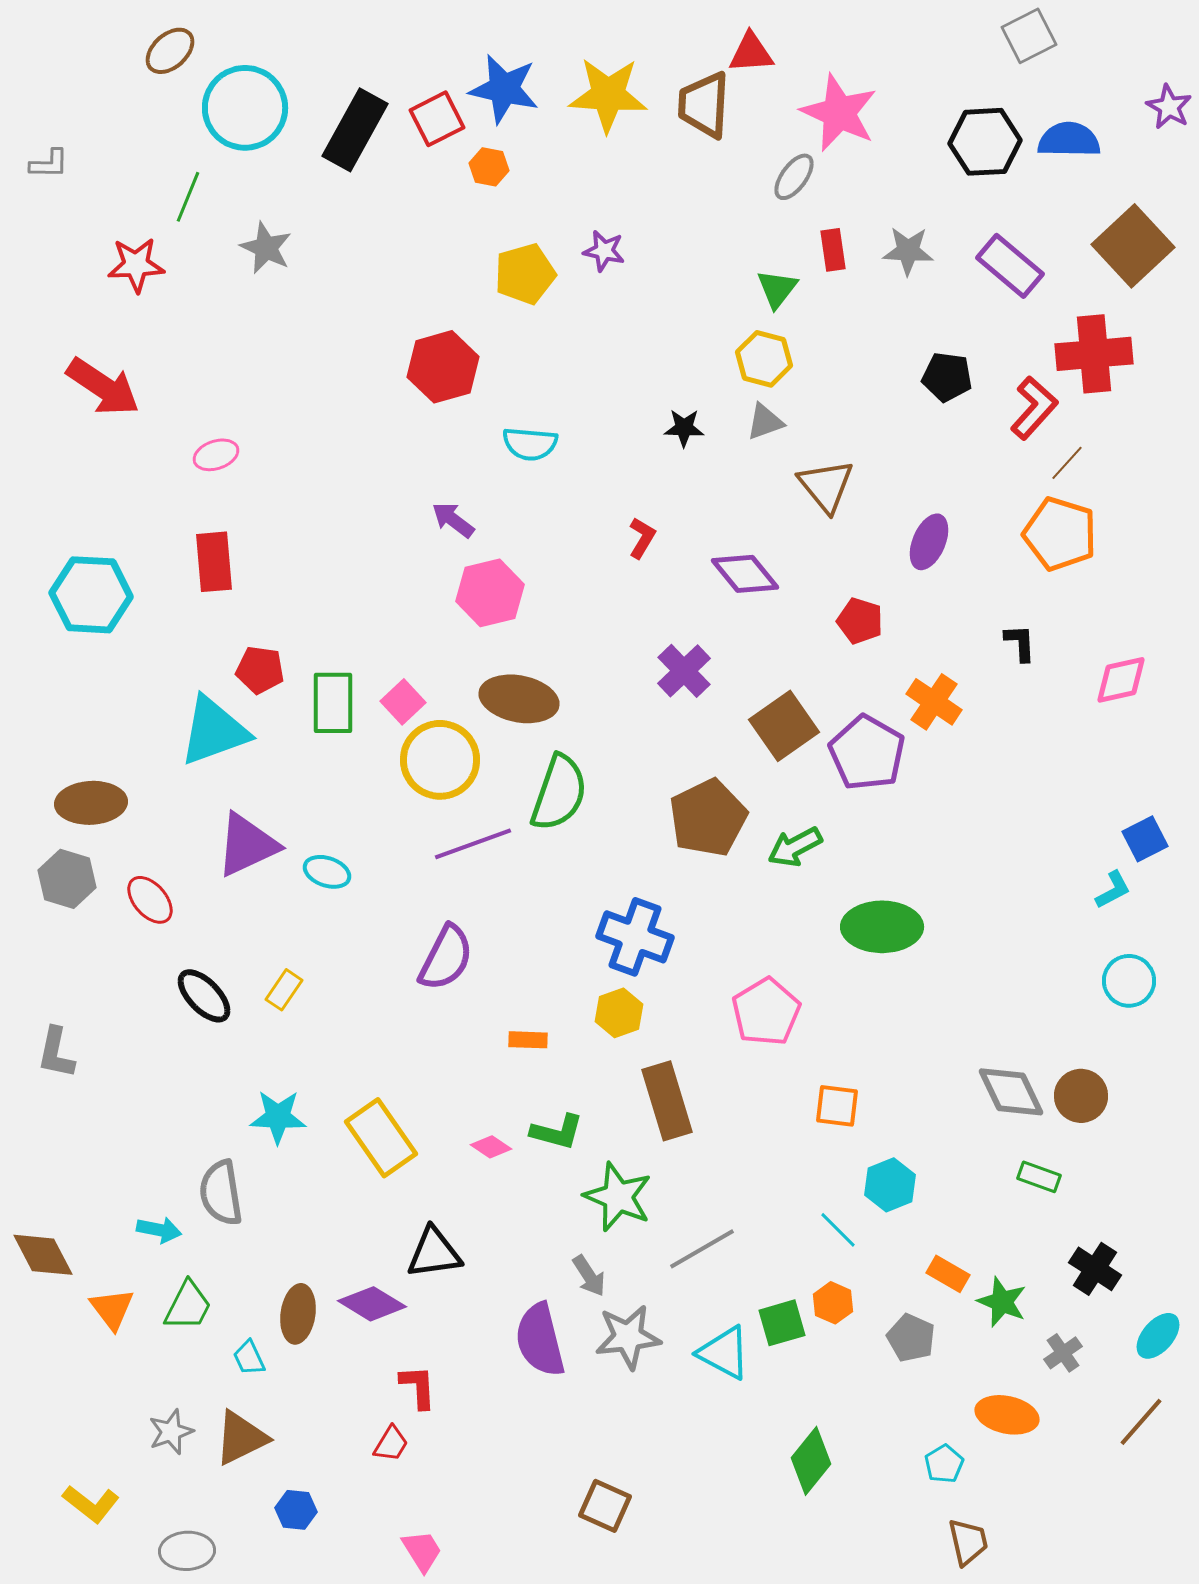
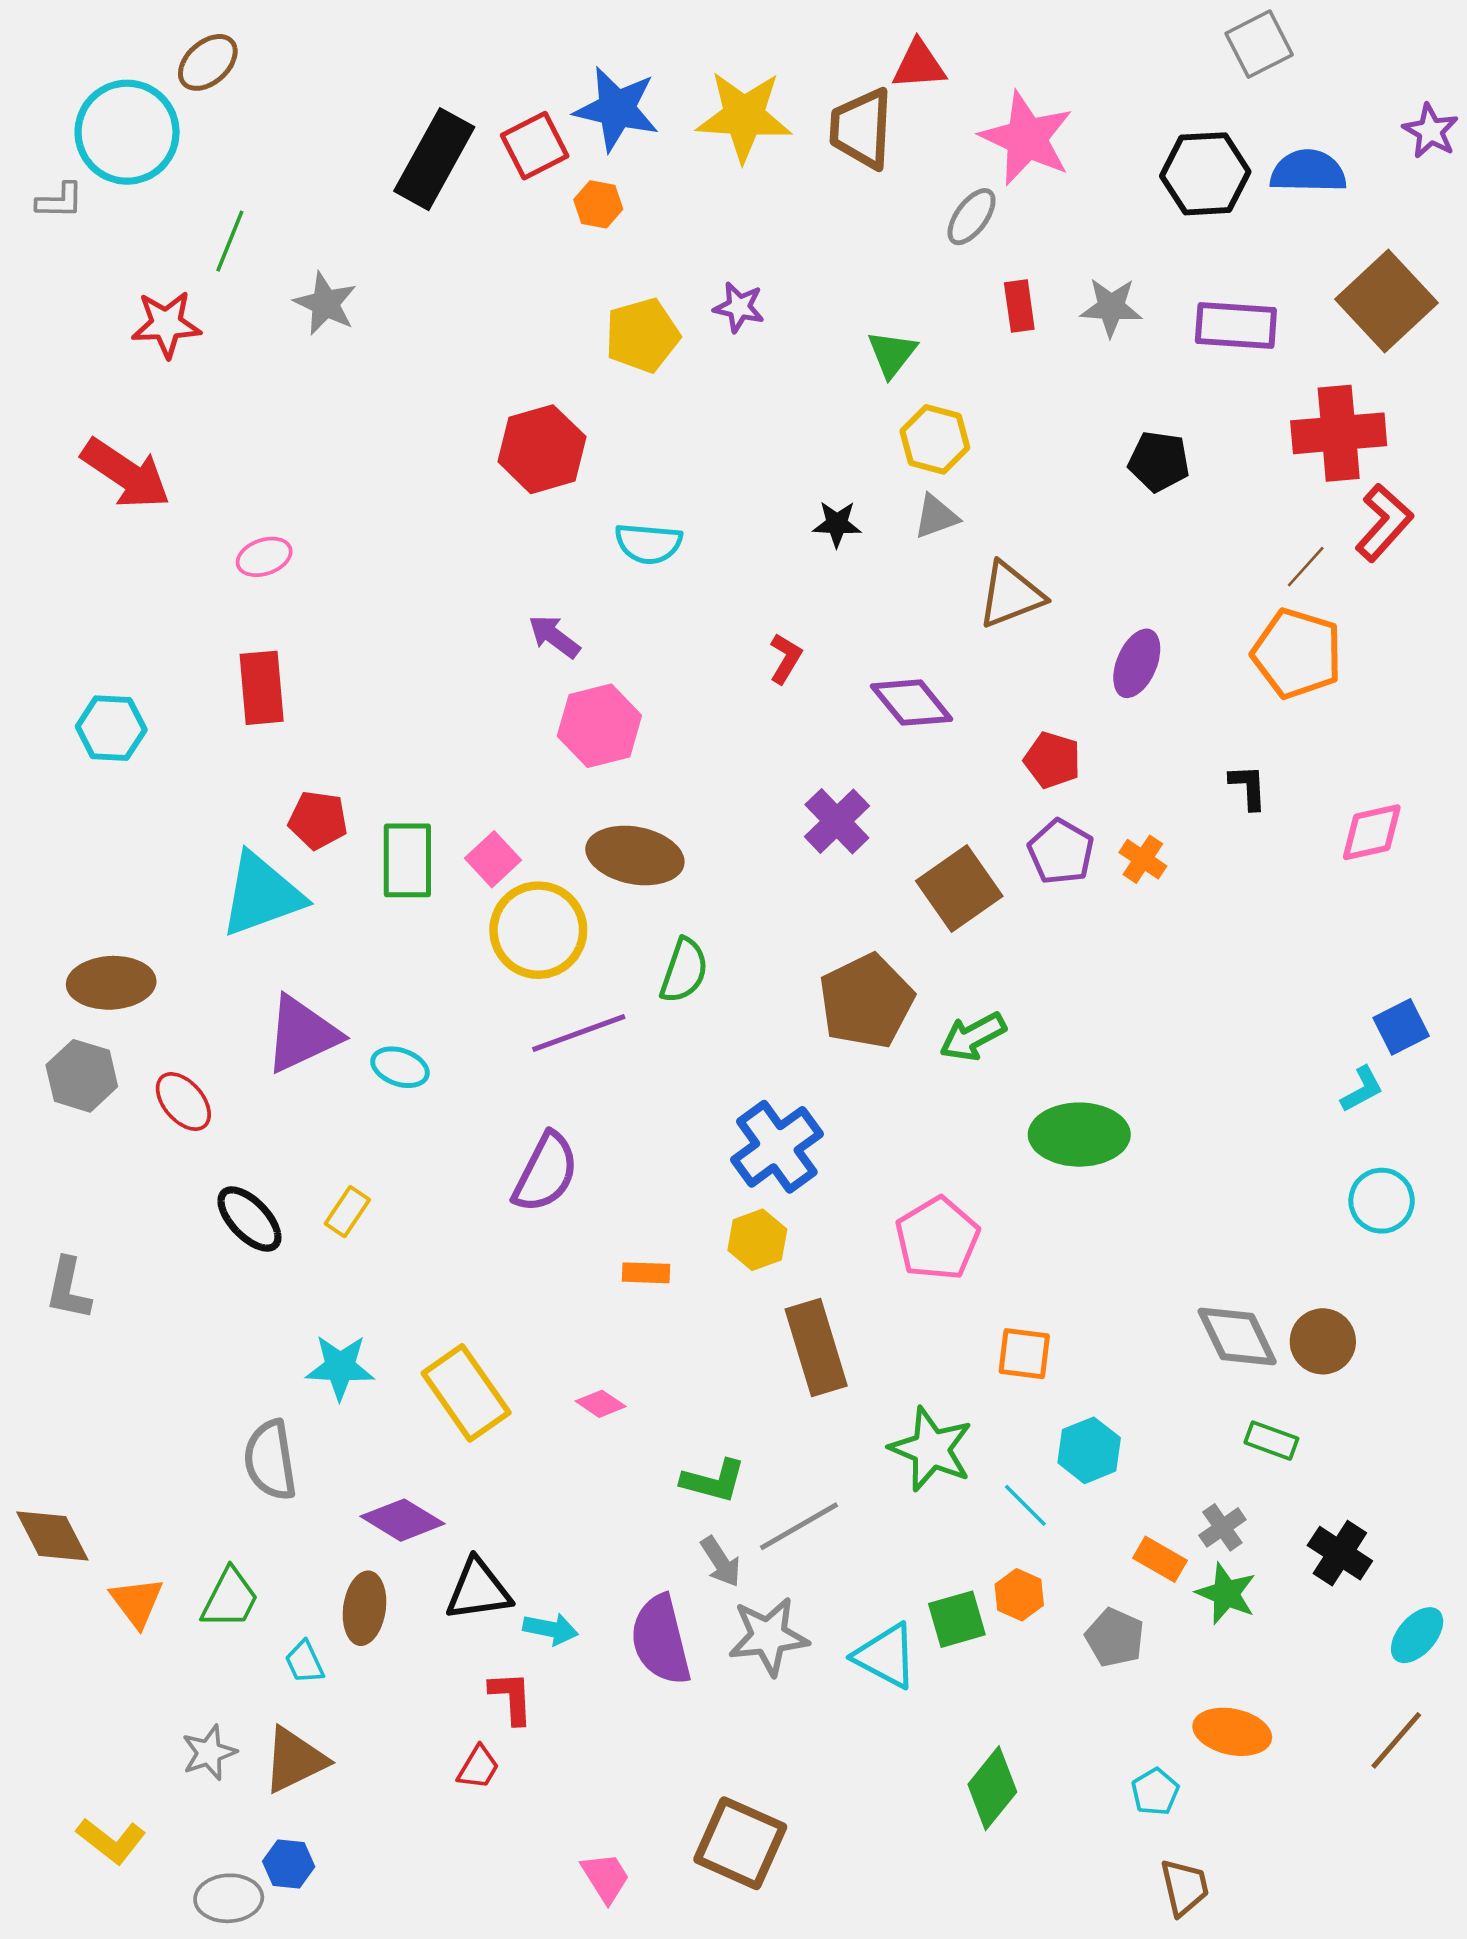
cyan circle: (245, 108) -> (127, 132), moved
purple rectangle: (1010, 266) -> (1236, 326), turned -36
green triangle: (777, 289) -> (892, 354), moved
red L-shape: (1034, 408) -> (1384, 523), moved
brown triangle: (826, 486) -> (1011, 595), turned 48
cyan hexagon: (91, 595) -> (111, 728), size x0.7
orange cross: (934, 702) -> (1143, 859), size x0.7
purple pentagon: (867, 753) -> (1061, 852), moved, size x0.7
green semicircle: (559, 793) -> (684, 971), size x0.7
blue cross: (635, 937) -> (777, 1147), turned 34
green L-shape: (557, 1132) -> (713, 1481), moved
green star: (618, 1197) -> (931, 1449), moved
cyan arrow: (159, 1230) -> (551, 1629), moved
gray line: (702, 1249) -> (799, 1526), moved
black triangle: (434, 1253) -> (478, 1590), moved
purple diamond: (372, 1304) -> (402, 1520), moved
gray cross: (1063, 1353) -> (1222, 1527), moved
brown square: (605, 1506) -> (740, 1843), size x1.4
blue hexagon: (296, 1510) -> (289, 1864), moved
pink trapezoid: (422, 1551) -> (606, 1877), moved

